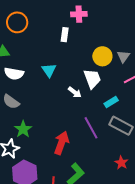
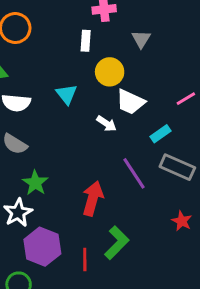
yellow circle: (102, 56) -> (110, 72), moved
gray triangle: (123, 57) -> (141, 39), moved
white trapezoid: (92, 79) -> (130, 102), turned 140

